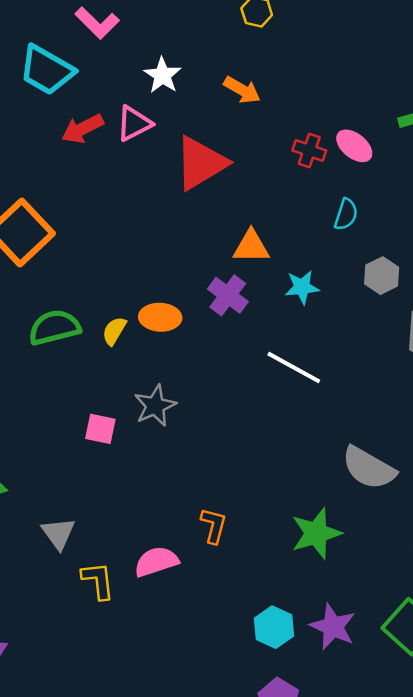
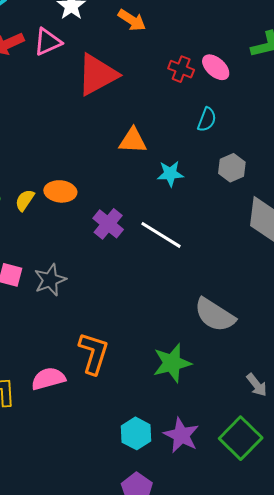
purple cross: (228, 295) -> (108, 224), moved
gray star: (155, 406) -> (50, 280), moved
orange L-shape: (214, 526) -> (94, 353), size x1.5

